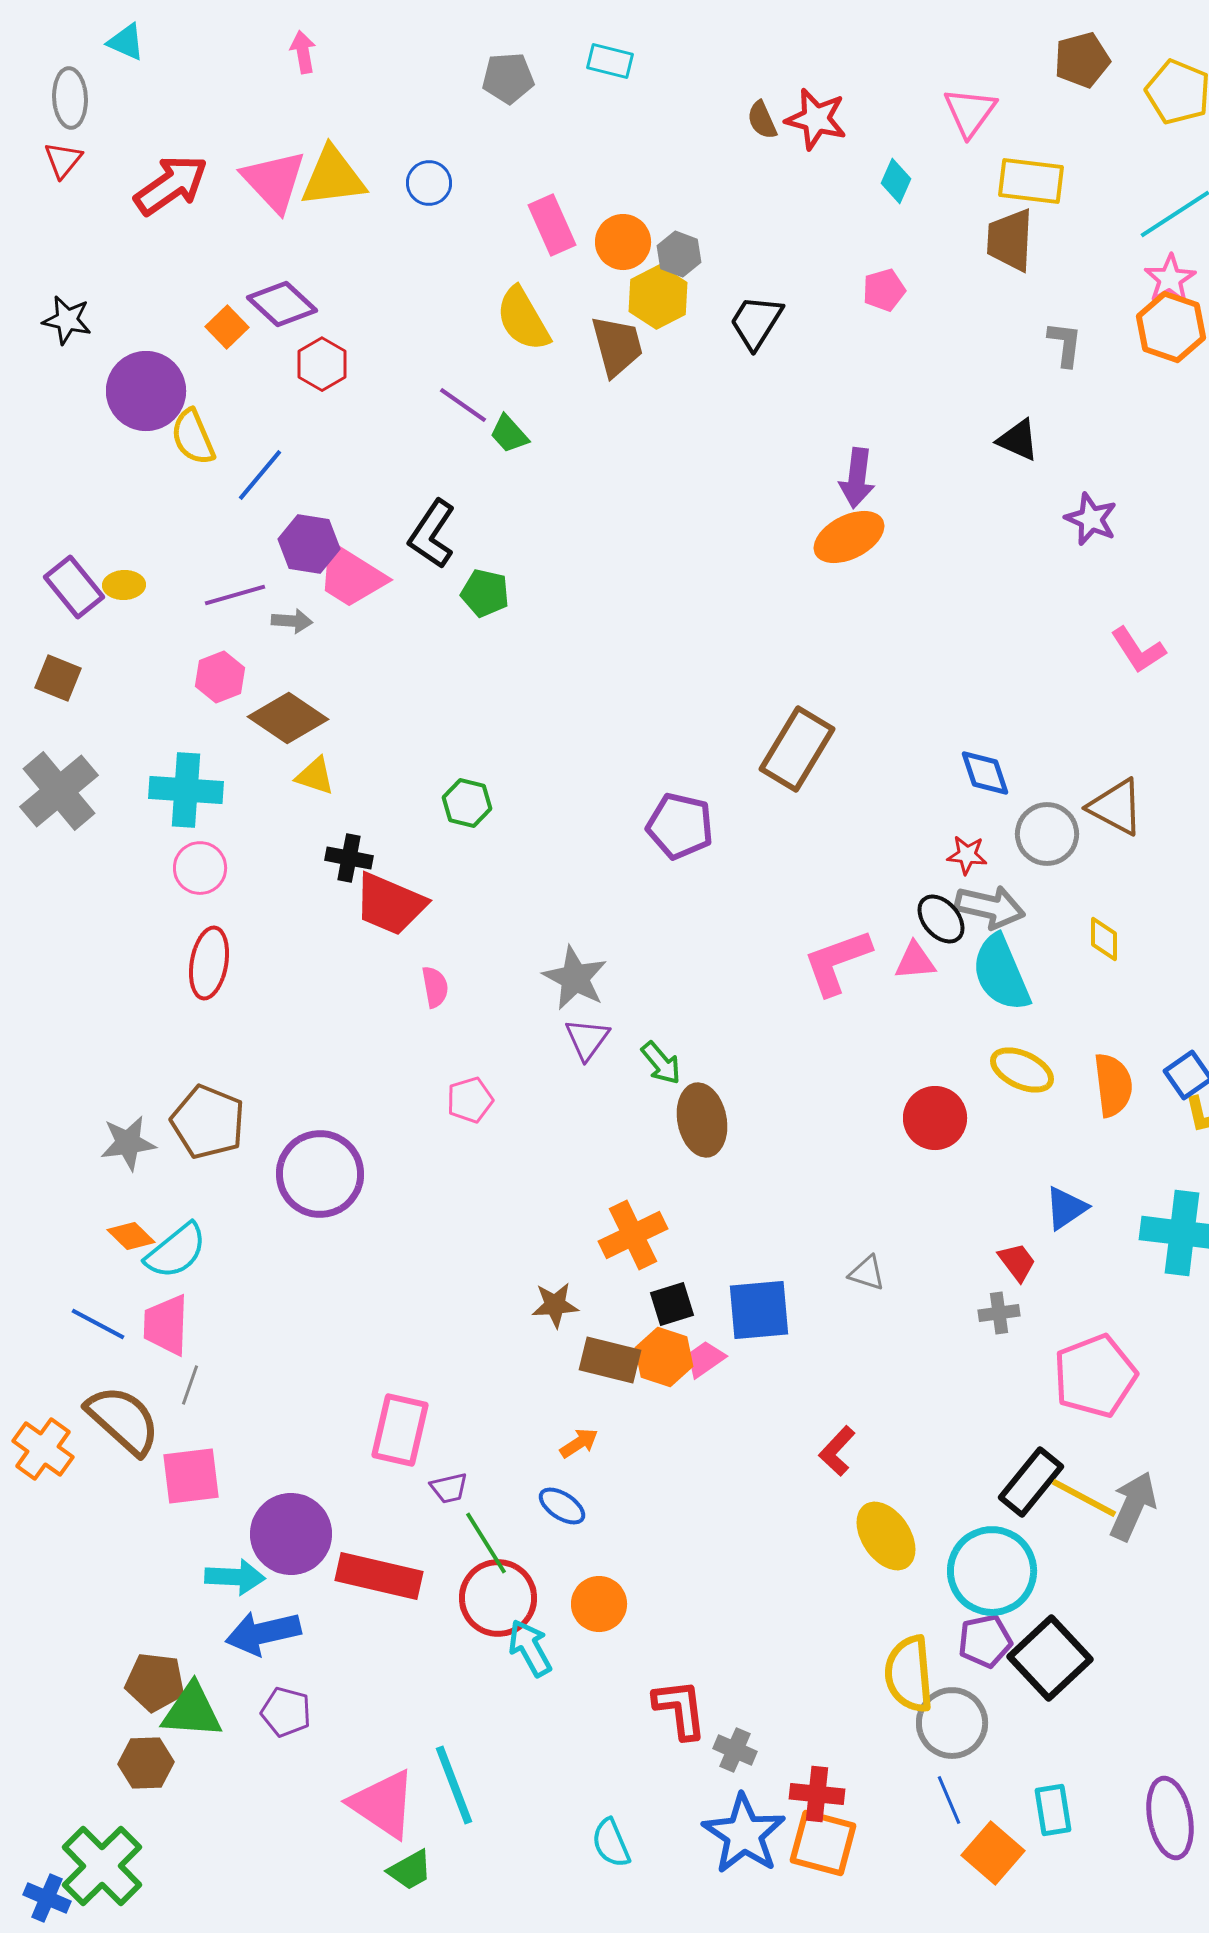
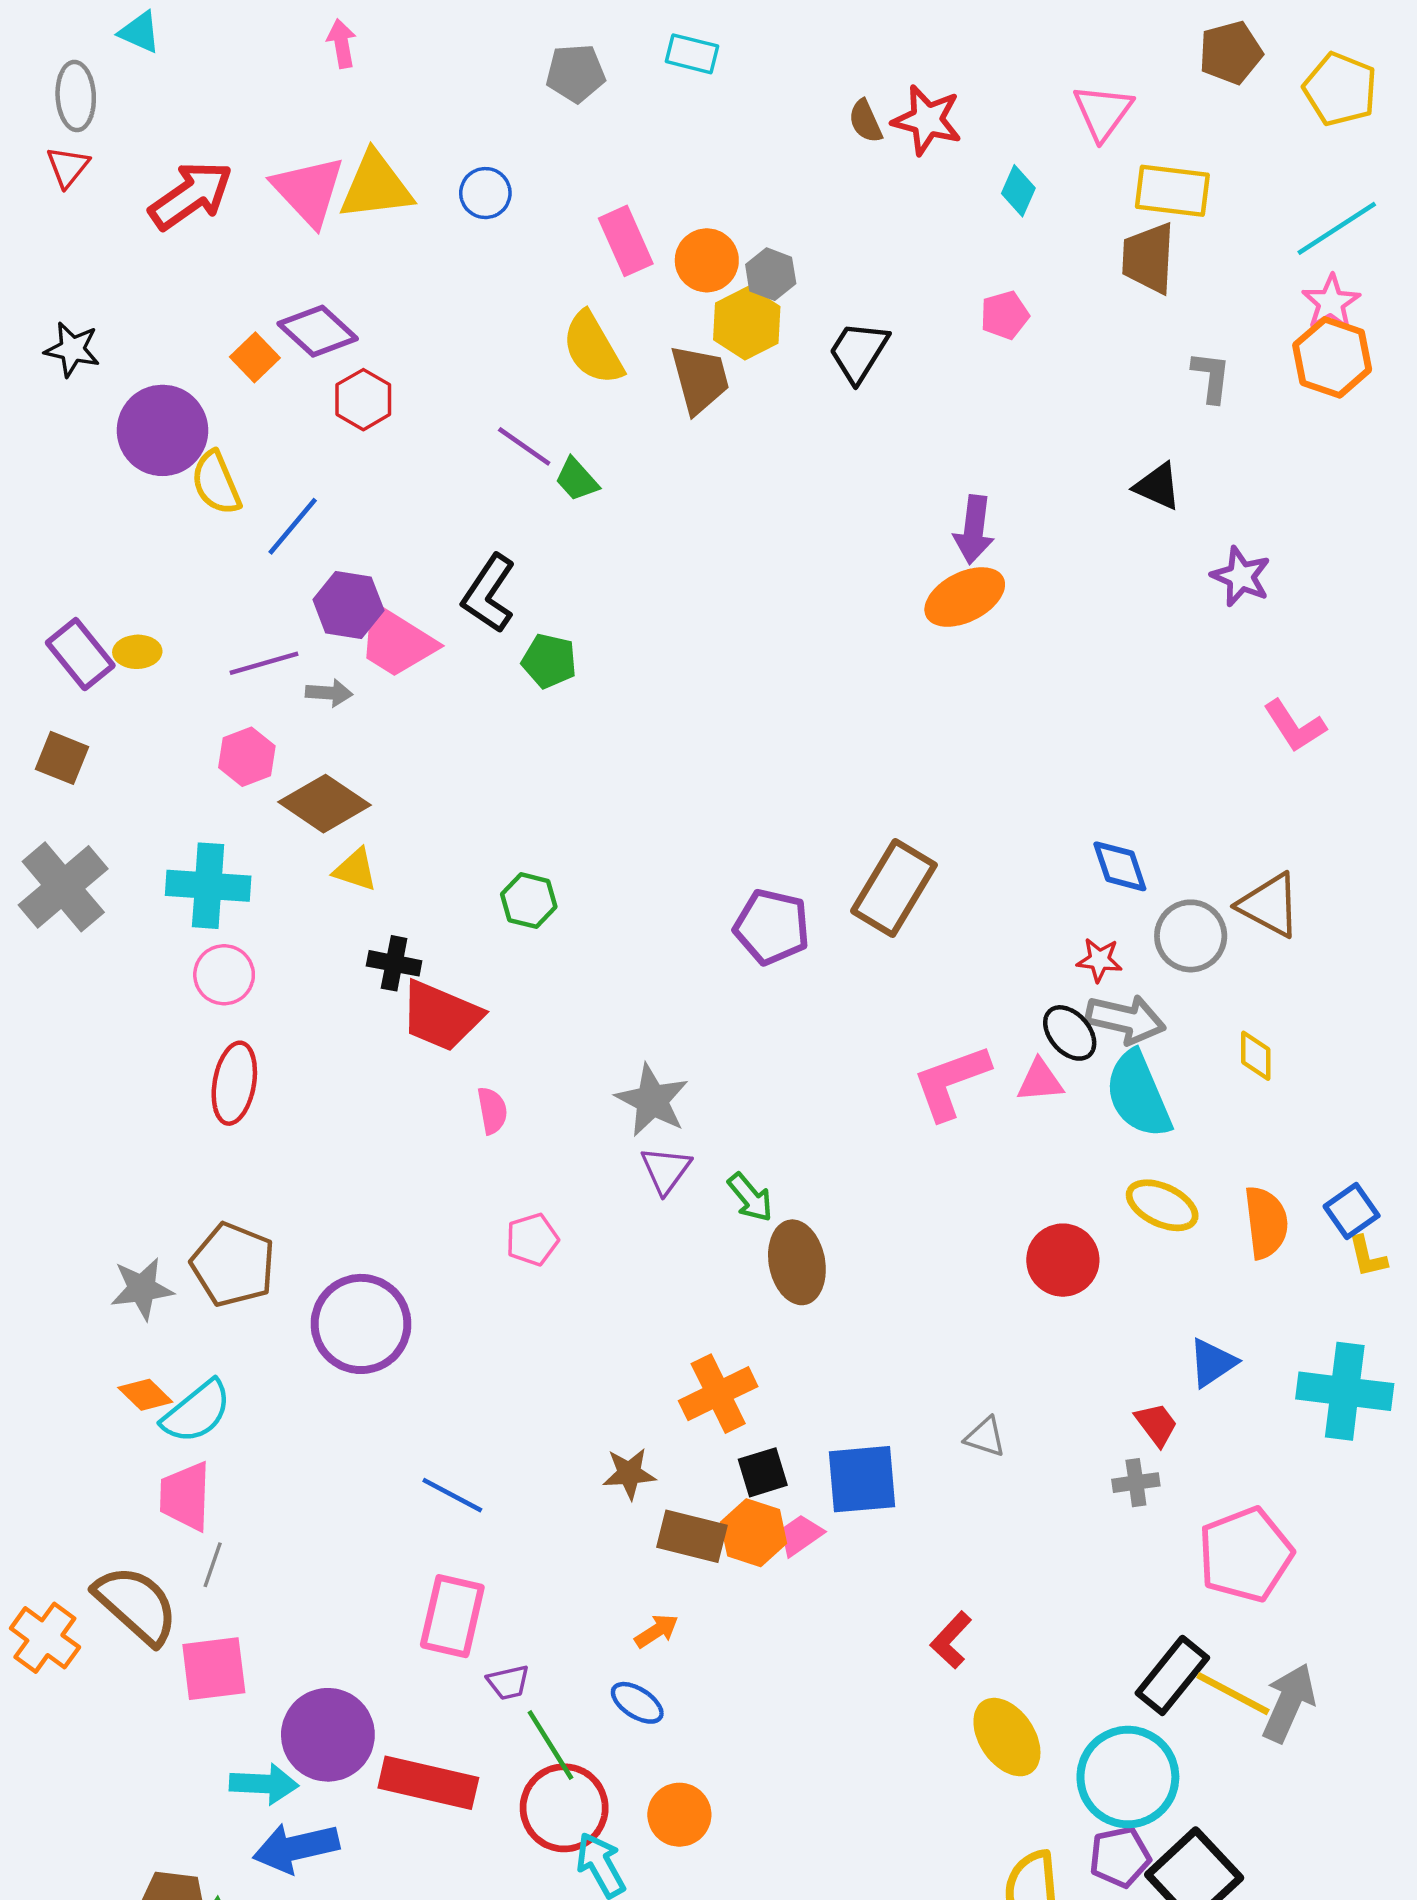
brown rectangle: (797, 749) -> (894, 888), moved
blue line: (98, 1324) -> (452, 1495), moved

